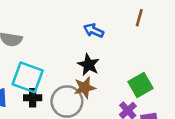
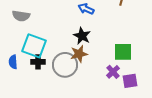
green square: (141, 85) -> (123, 52), turned 30

